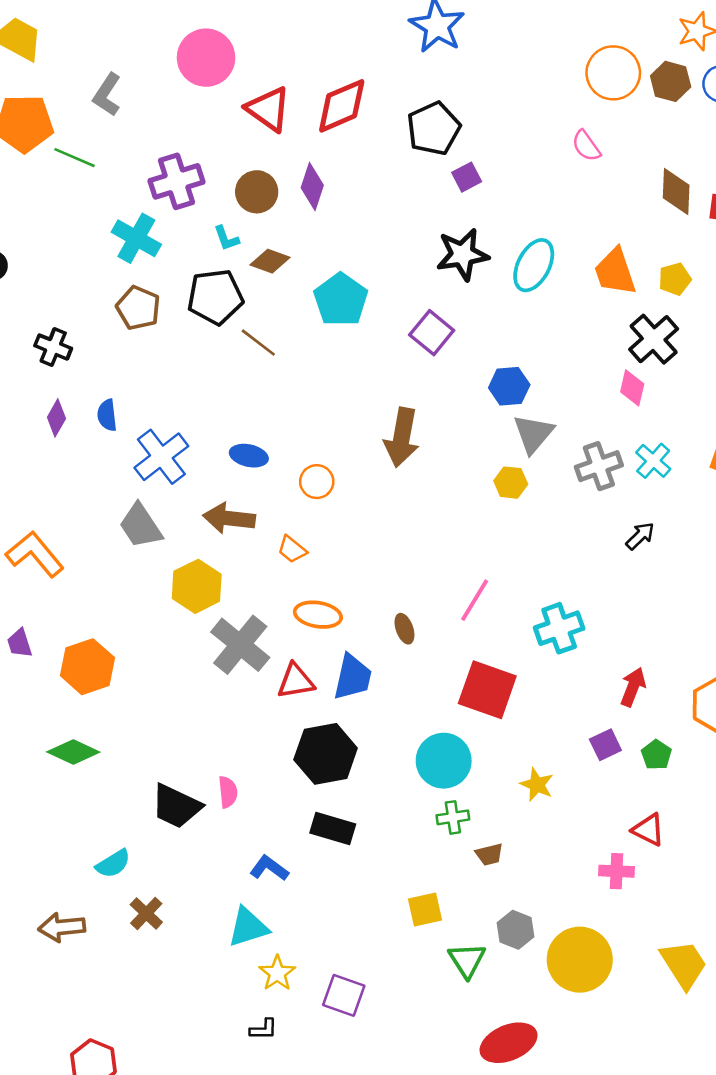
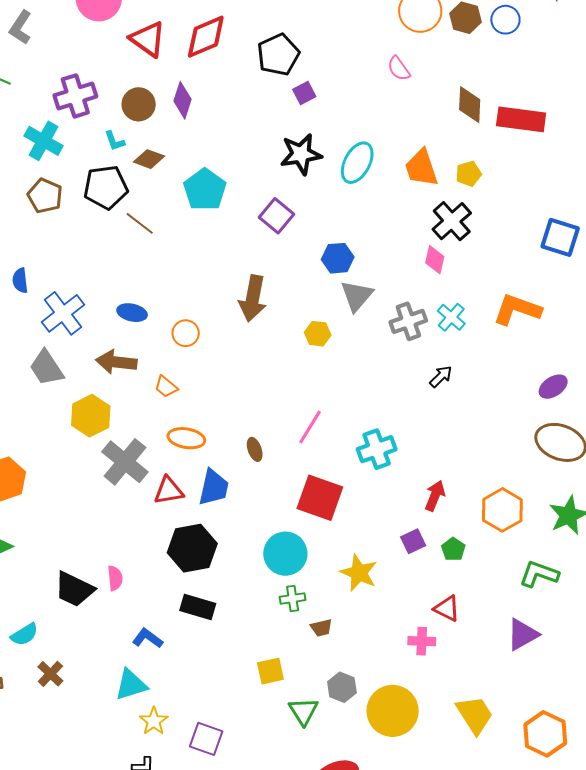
yellow hexagon: (511, 483) -> (318, 334), moved
yellow star: (537, 785) -> (359, 573), size x1.4

